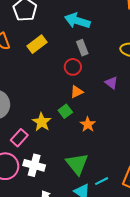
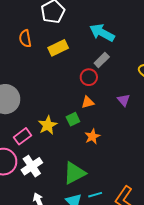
gray rectangle: (82, 48) -> (102, 60), turned 56
green triangle: (77, 164) -> (74, 173), turned 30
white cross: (34, 165) -> (32, 166), turned 30

